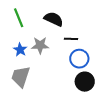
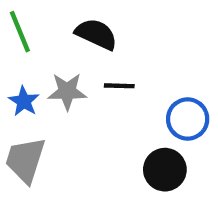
black line: (71, 39) -> (119, 86), moved
blue circle: (79, 59) -> (188, 119), moved

